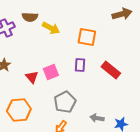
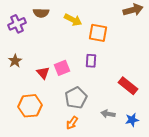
yellow arrow: (51, 28) -> (73, 20), moved
red rectangle: (111, 70) -> (128, 86), moved

